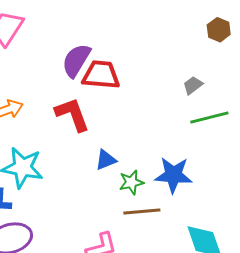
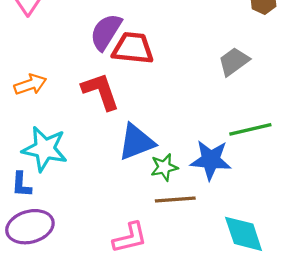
gray trapezoid: (193, 85) -> (234, 62), size x1.4
green line: (209, 118) -> (250, 129), moved
blue triangle: (106, 160) -> (136, 142), size x1.6

